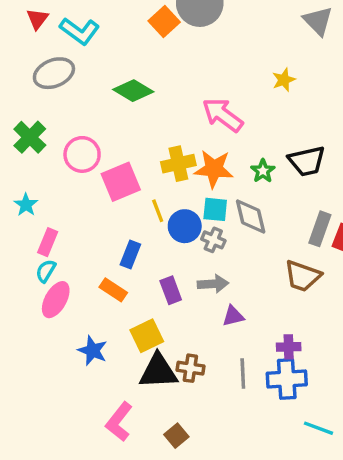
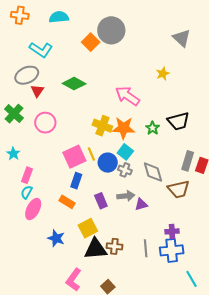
red triangle: (37, 19) -> (37, 91), moved
yellow cross: (178, 164) -> (102, 126), turned 36
pink square: (121, 182) -> (74, 157), moved
cyan square: (215, 209) -> (125, 152), turned 35
gray diamond: (251, 216) -> (153, 172), moved
brown trapezoid: (303, 276) -> (179, 189), turned -30
purple triangle: (233, 316) -> (141, 204), moved
cyan line: (318, 428) -> (192, 279), turned 42

